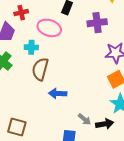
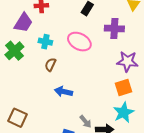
pink ellipse: (49, 28) -> (79, 42), moved
brown semicircle: (40, 69) -> (50, 65), size x0.6

